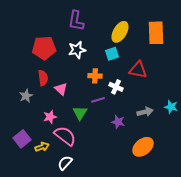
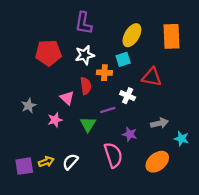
orange cross: (95, 76) -> (104, 73), moved
red semicircle: (43, 78) -> (86, 86), moved
cyan star: (171, 107) -> (181, 139), moved
pink star: (50, 117) -> (55, 120), moved
pink semicircle: (65, 136) -> (113, 155), moved, turned 35
purple square: (22, 139) -> (24, 166), moved, turned 30
white semicircle: (65, 163) -> (70, 162), moved

